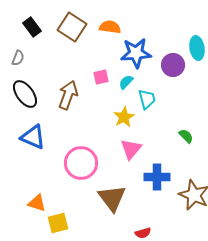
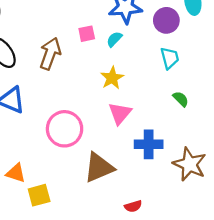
cyan trapezoid: (147, 99) -> (170, 58), moved
brown triangle: (112, 198) -> (99, 168), turned 44

